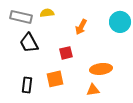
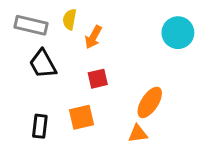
yellow semicircle: (47, 13) -> (70, 19), turned -72
orange arrow: (81, 27) -> (93, 37), moved
orange ellipse: (101, 69) -> (150, 102), turned -50

